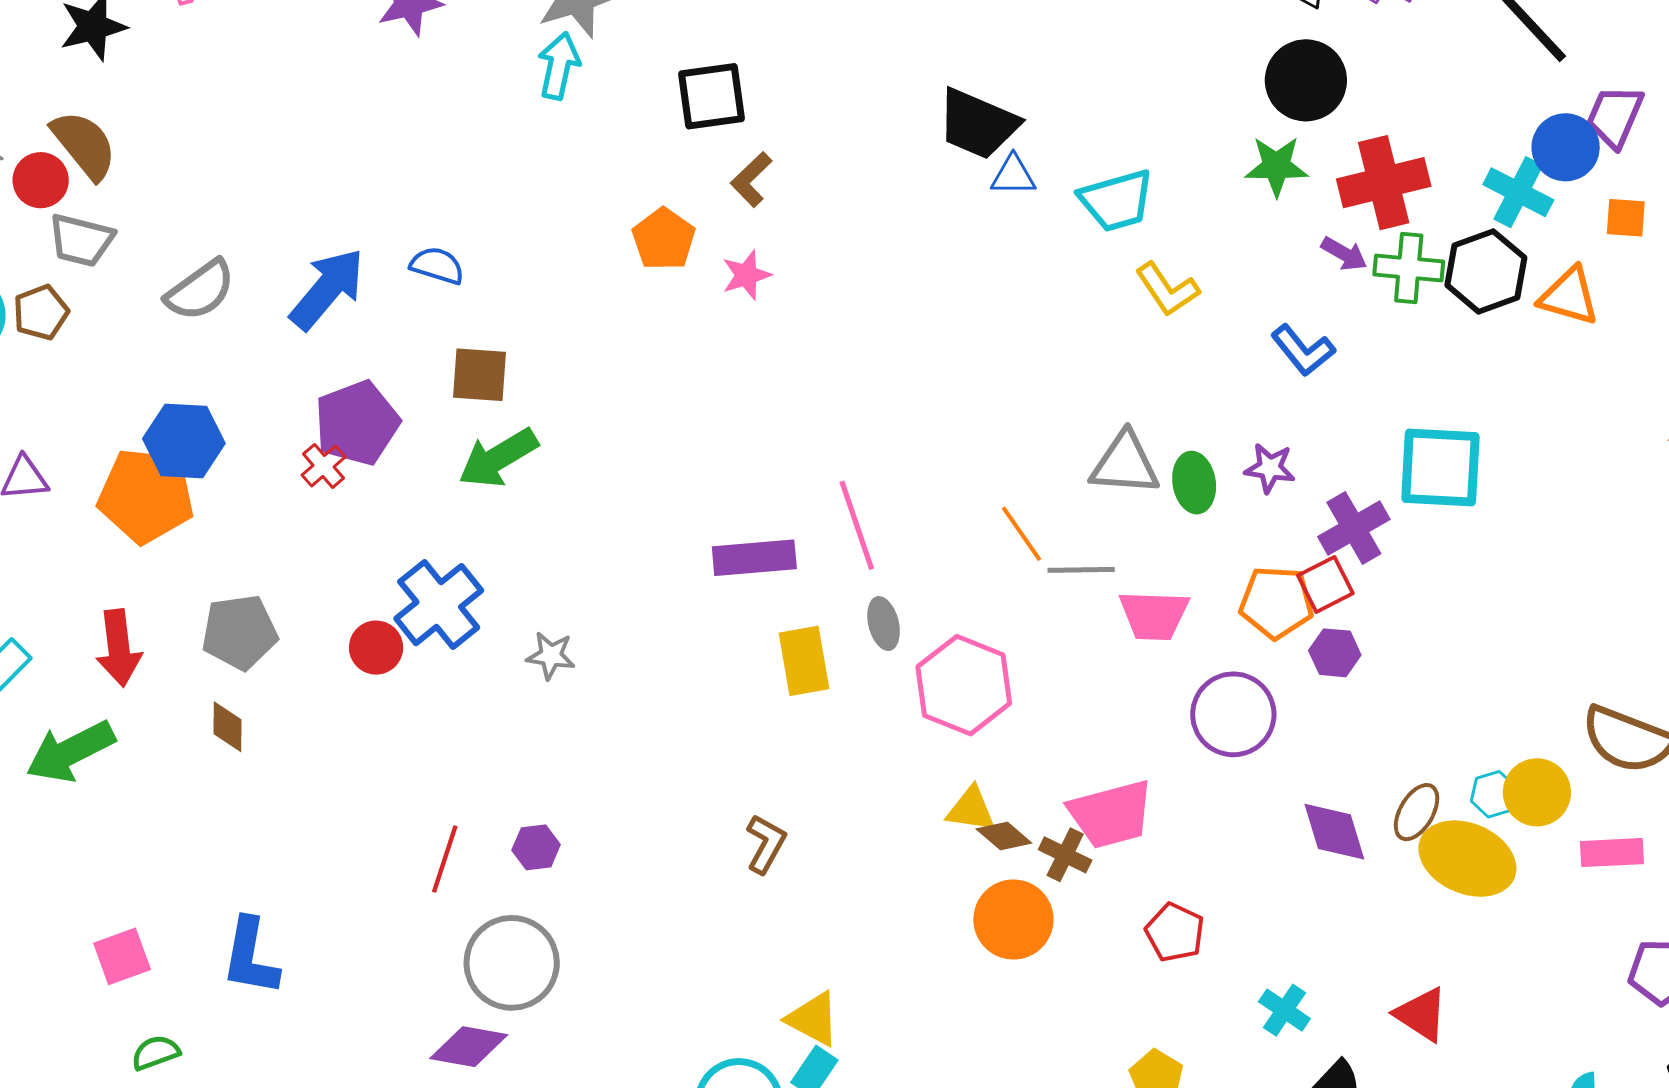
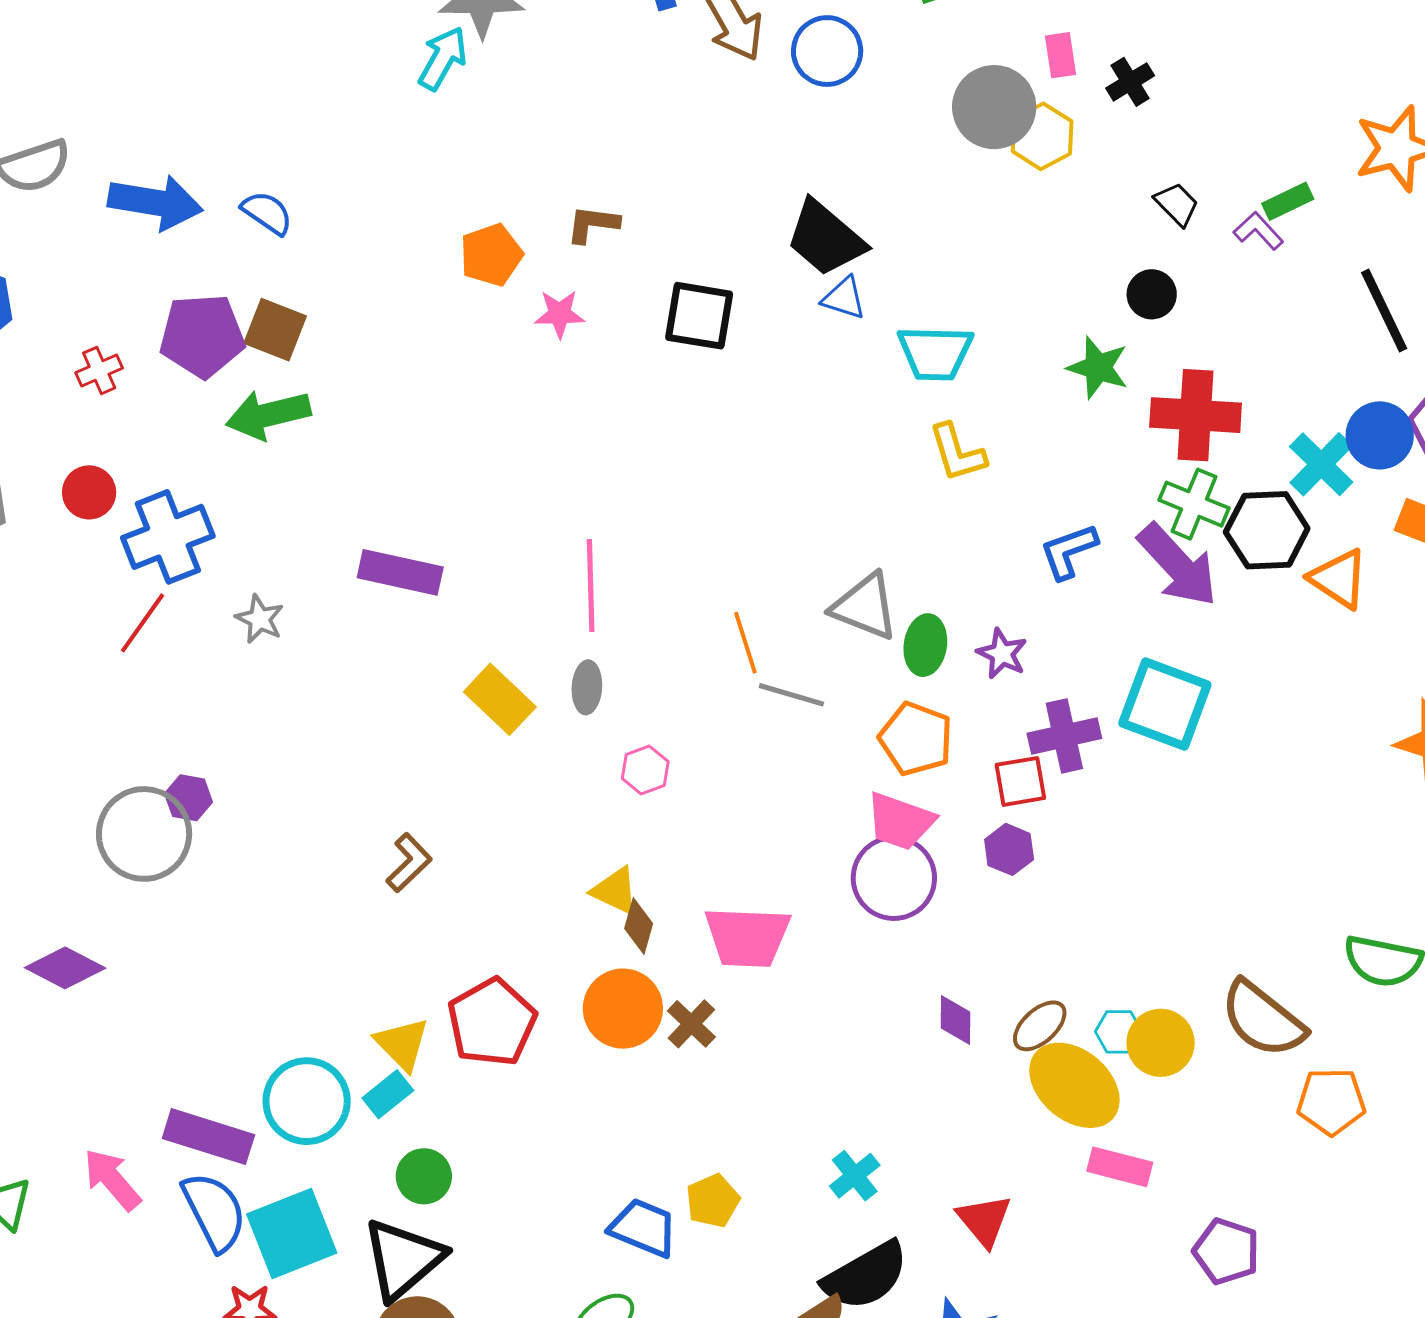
black circle: (1306, 80) -> (1152, 294), size x0.6
black square: (711, 96) -> (699, 316), moved
brown L-shape: (751, 180) -> (593, 224), turned 34
purple arrow: (1344, 254) -> (1178, 565), moved, size x2.0
blue arrow: (327, 289) -> (155, 202), turned 42
blue L-shape: (1303, 350) -> (1069, 551), turned 92
purple pentagon: (357, 423) -> (202, 336), moved
purple rectangle: (754, 558) -> (400, 572), moved
orange pentagon: (1276, 602) -> (916, 739), moved
pink trapezoid: (1154, 615) -> (900, 821), moved
red circle: (376, 648) -> (89, 492), moved
yellow rectangle: (804, 661) -> (500, 699), turned -54
pink hexagon: (964, 685) -> (645, 770), size x0.5
purple diamond: (1334, 832) -> (956, 1020), size x0.7
brown diamond: (1004, 836) -> (639, 926), turned 48
pink rectangle: (1612, 853) -> (1120, 1167), moved
brown cross: (1065, 855) -> (691, 1024), moved
red line: (445, 859) -> (142, 623), moved
red pentagon: (1175, 932) -> (492, 1022), moved, size x1.5
gray circle: (512, 963) -> (144, 834), moved

